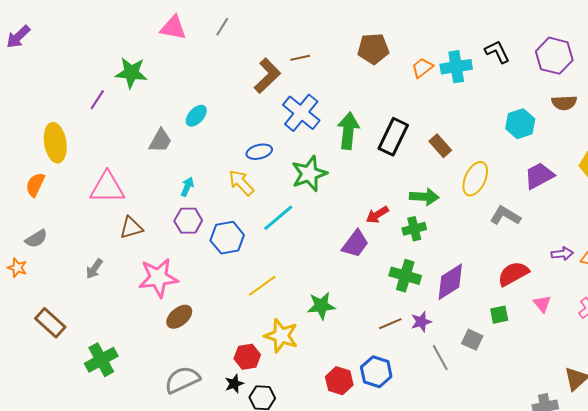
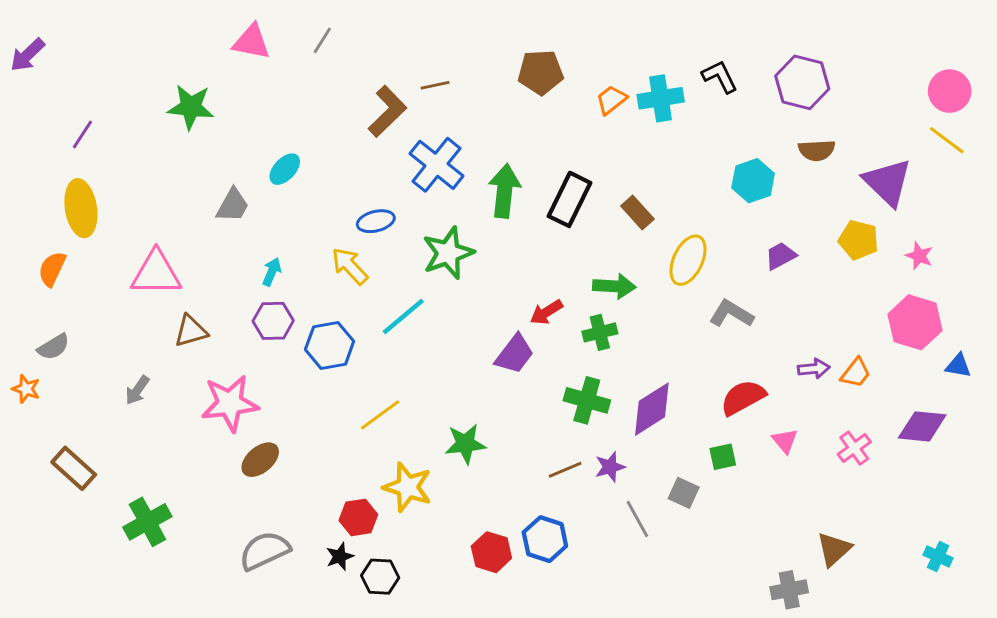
purple line: (97, 100) -> (82, 134), moved
purple trapezoid: (539, 176) -> (781, 256), size x0.7

